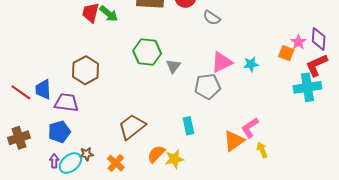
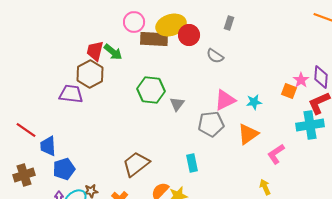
brown hexagon: (86, 70) -> (90, 74), moved
blue trapezoid: (43, 89) -> (48, 146), moved
purple trapezoid: (66, 102) -> (71, 94), moved
pink L-shape: (250, 128) -> (276, 154), moved
orange triangle: (234, 141) -> (248, 134), moved

